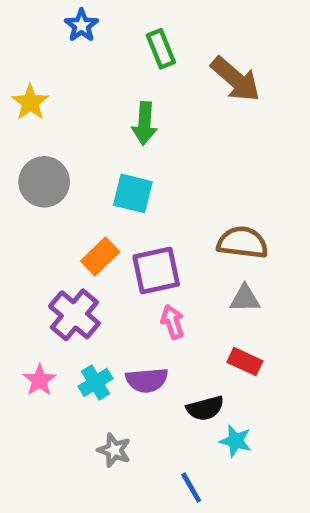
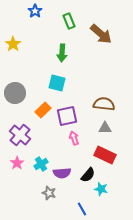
gray circle: (44, 182) -> (15, 93), moved
purple cross: (74, 315) -> (20, 135), moved
red rectangle: (245, 362) -> (105, 155), size x1.5
purple semicircle: (147, 380) -> (62, 173), moved
black semicircle: (205, 408) -> (88, 175), turned -35

